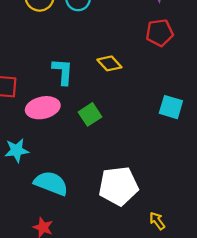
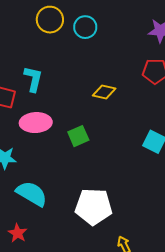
yellow diamond: (109, 63) -> (104, 92), turned -45
cyan L-shape: (63, 72) -> (33, 79), moved

